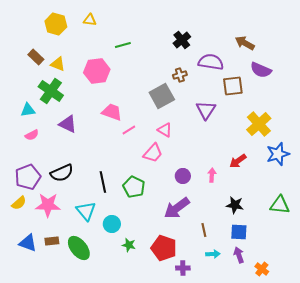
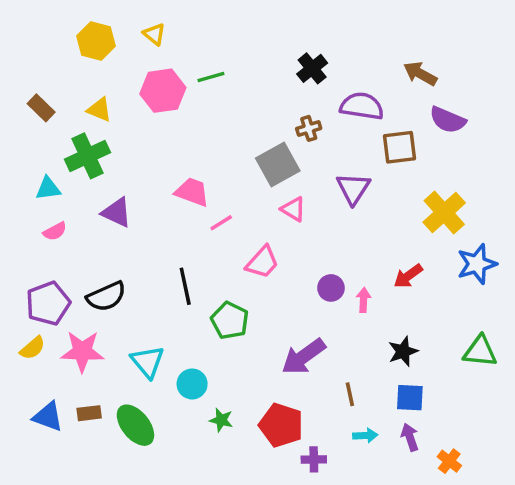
yellow triangle: (90, 20) -> (154, 34), turned 32
brown rectangle: (36, 57) -> (41, 108), moved
pink hexagon: (97, 71) -> (163, 91), moved
green cross: (51, 91) -> (87, 156), turned 30
pink triangle: (165, 130) -> (293, 209), moved
purple circle: (183, 176) -> (331, 288), moved
black line: (103, 182) -> (185, 286), moved
black star: (235, 205) -> (403, 351), turned -30

